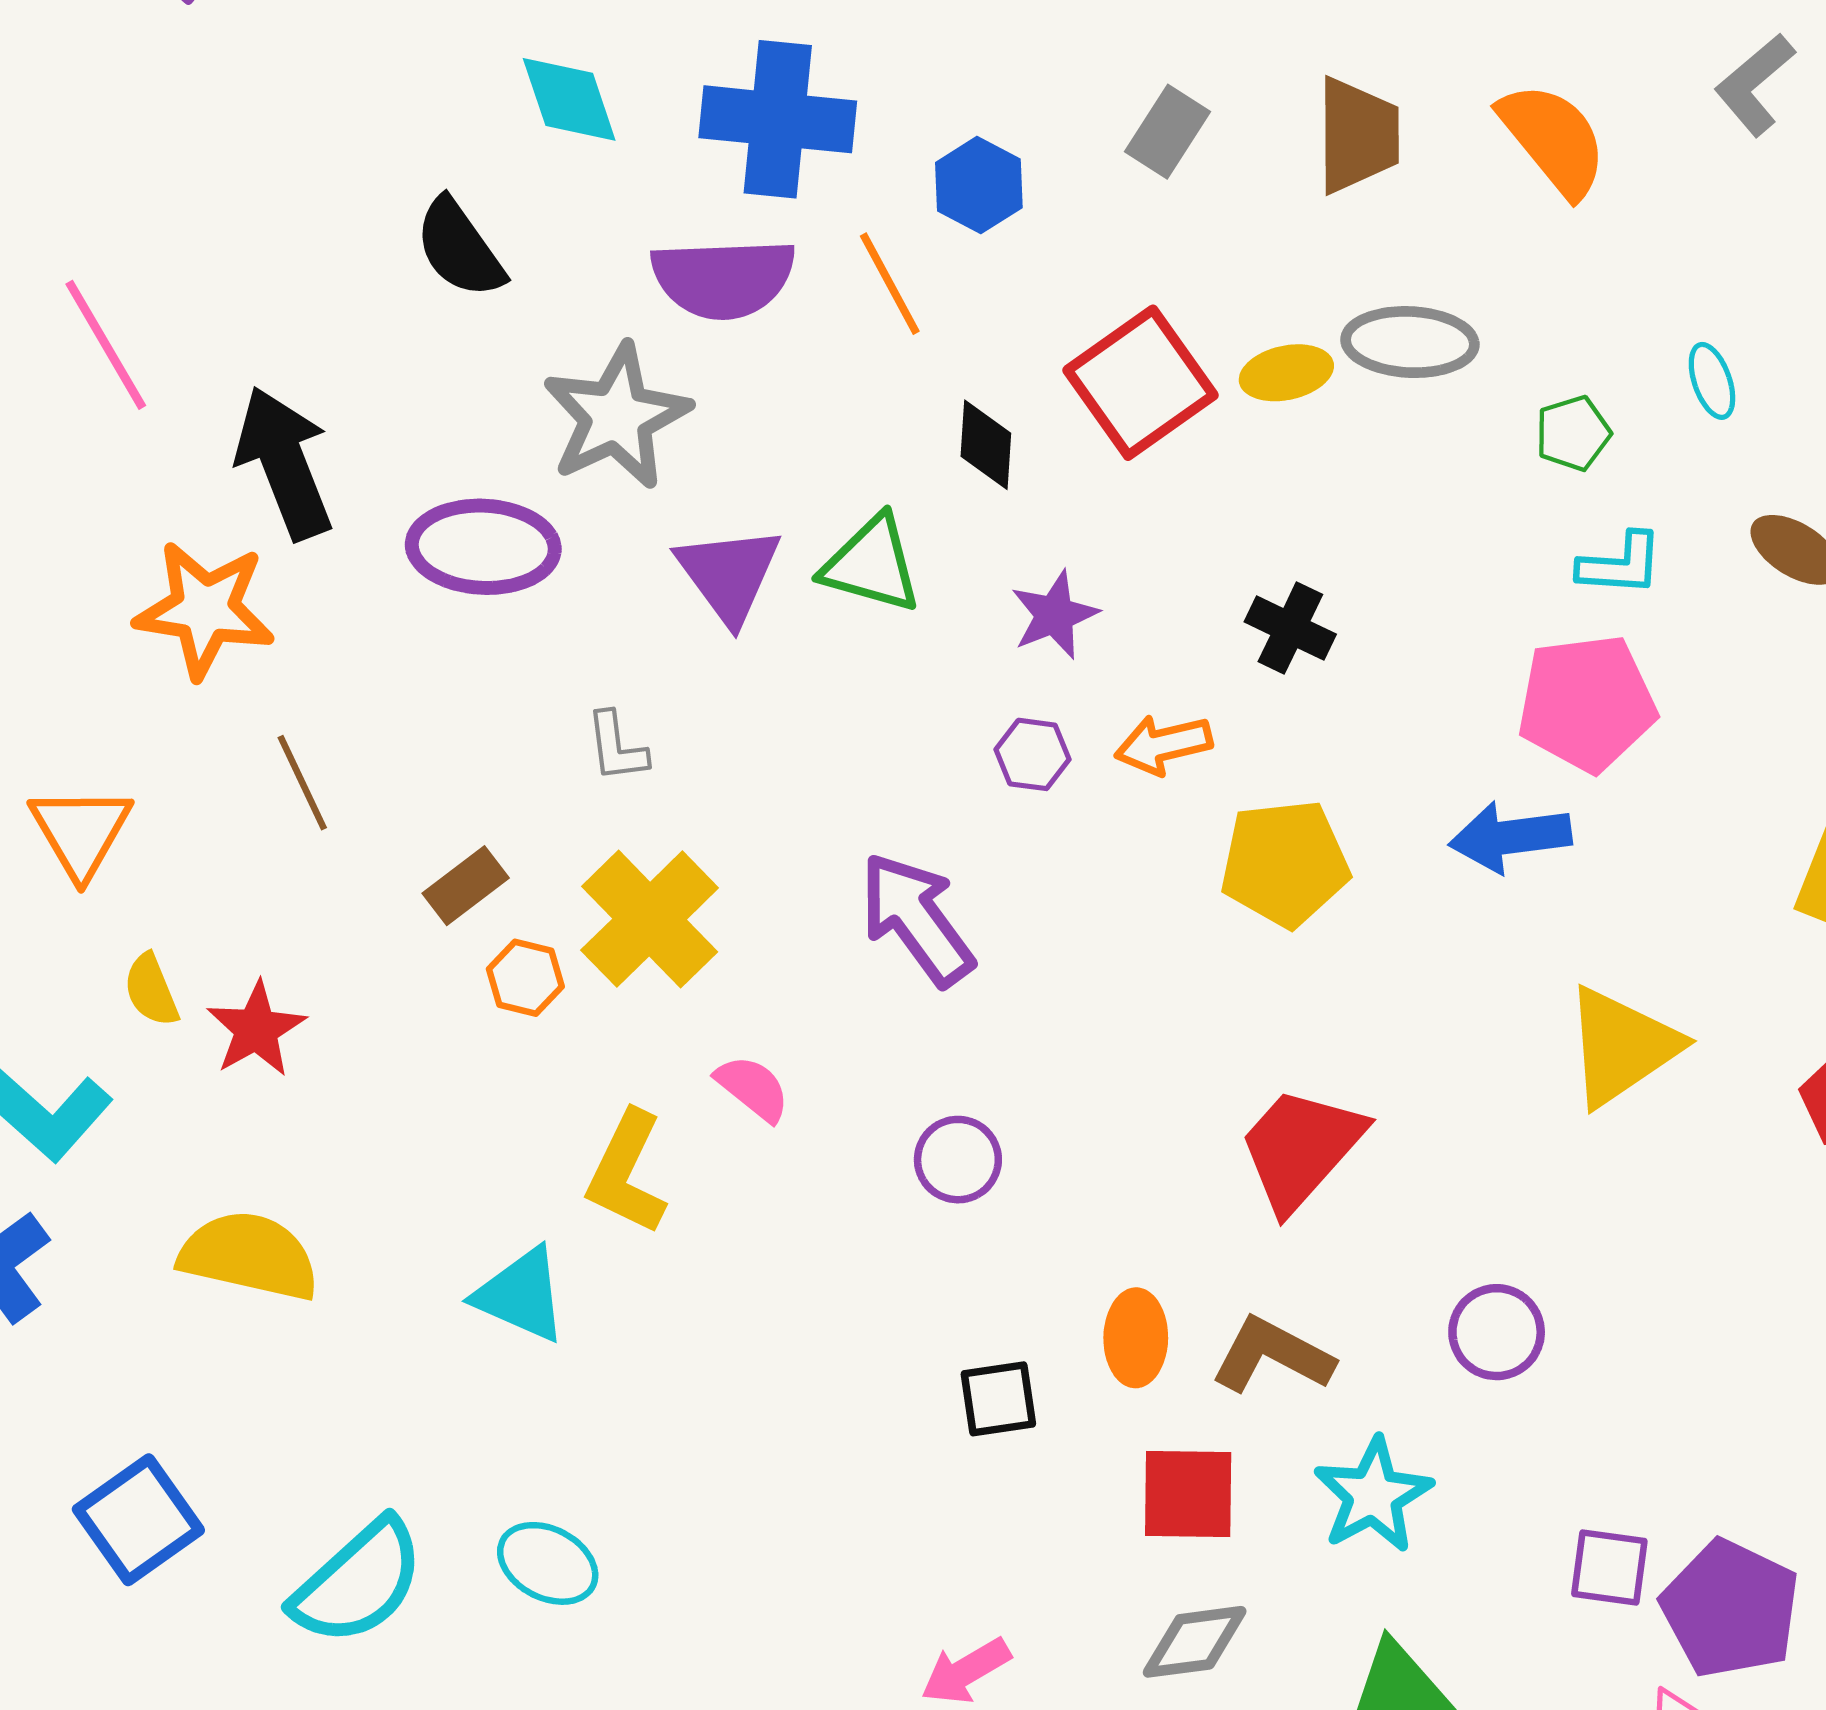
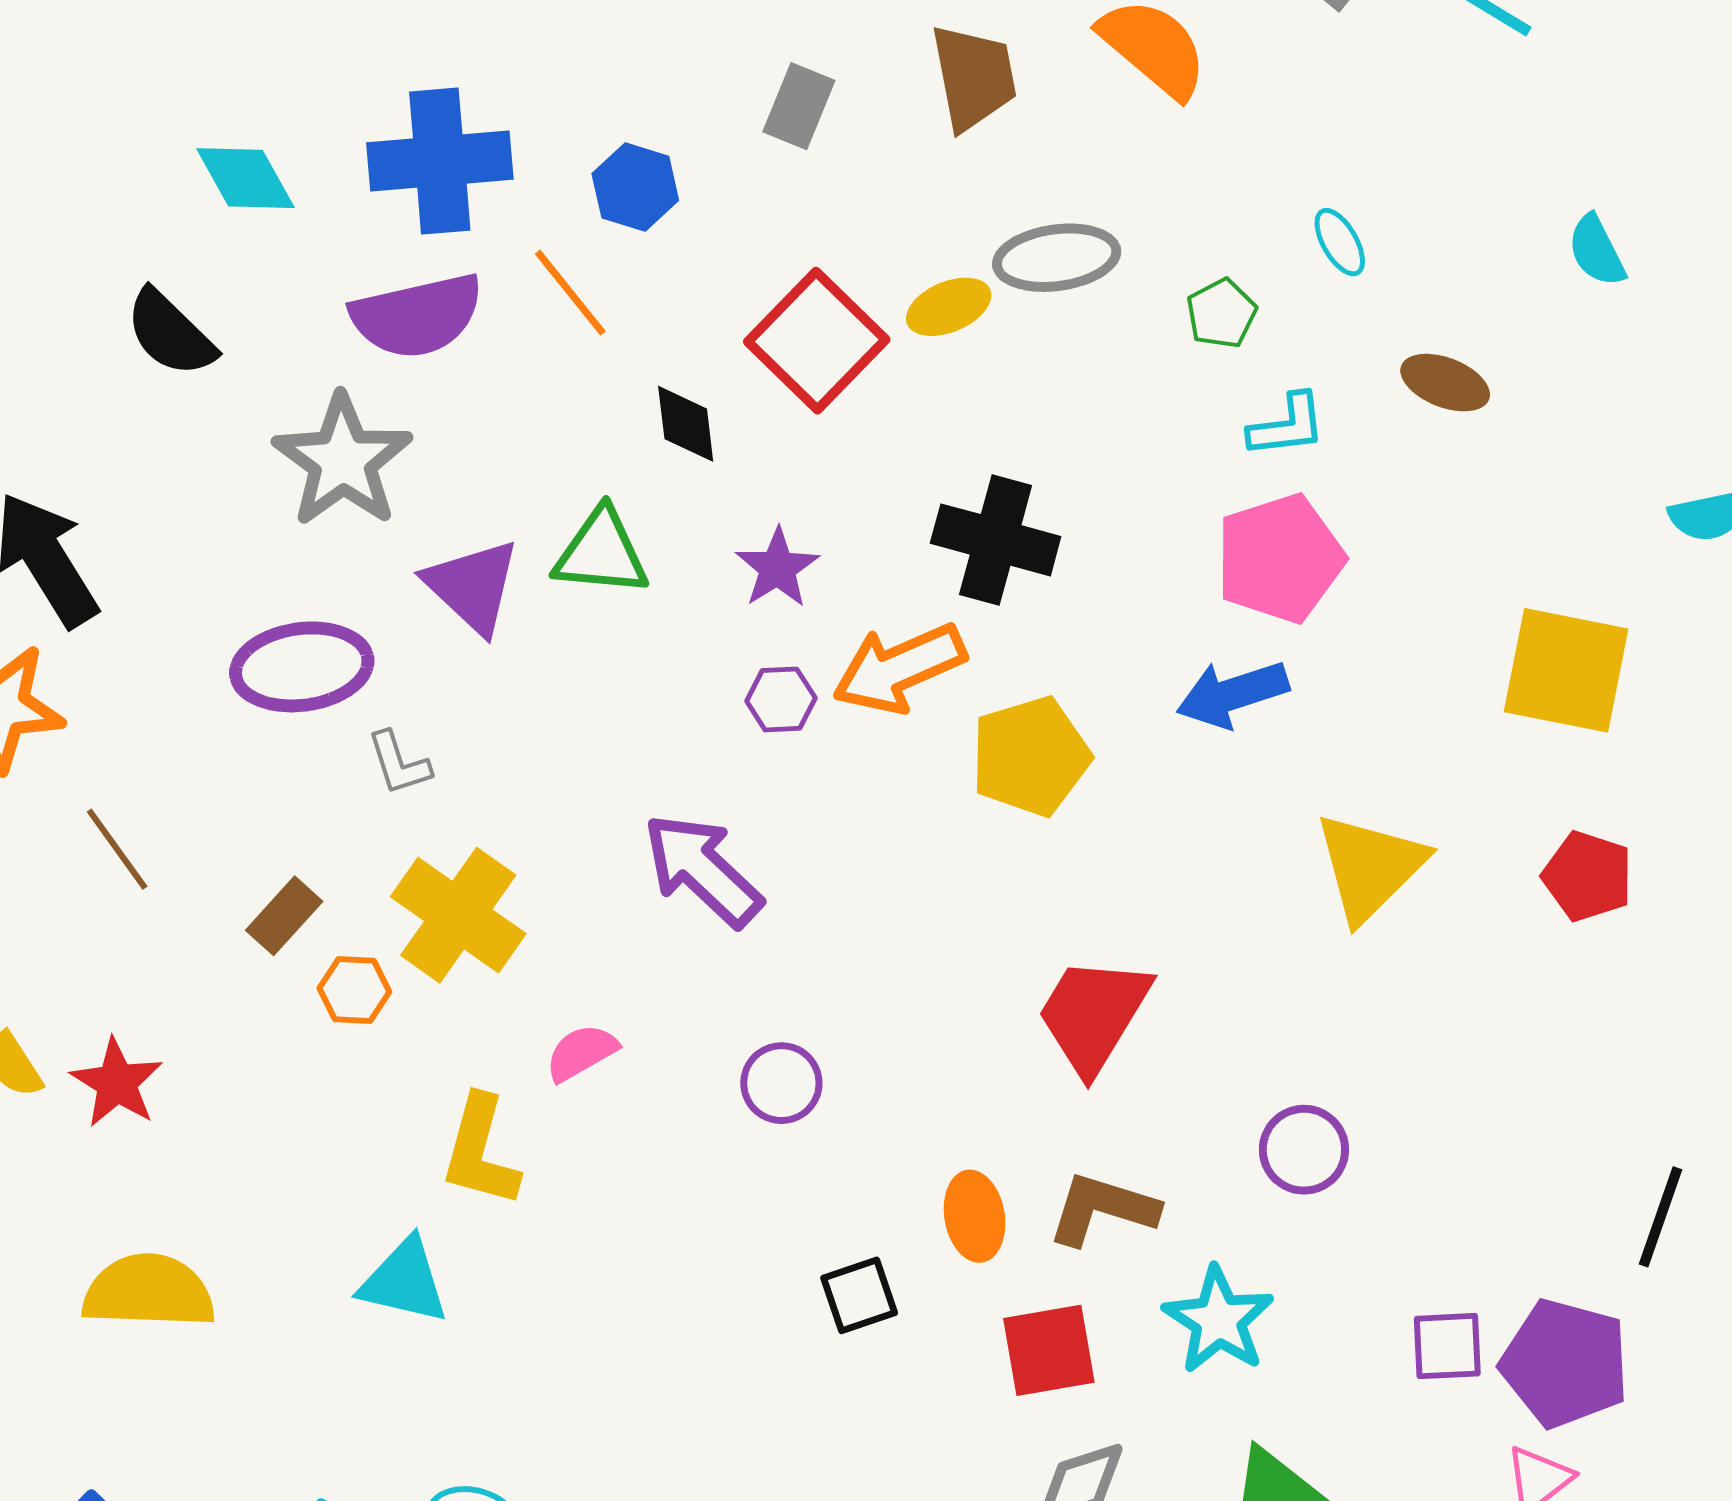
purple ellipse: (483, 547) -> (302, 667), moved
black cross: (1290, 628) -> (996, 540), size x1.5
orange arrow: (1163, 745) -> (899, 668), size x1.5
pink semicircle: (753, 1088) -> (581, 1053), turned -58

